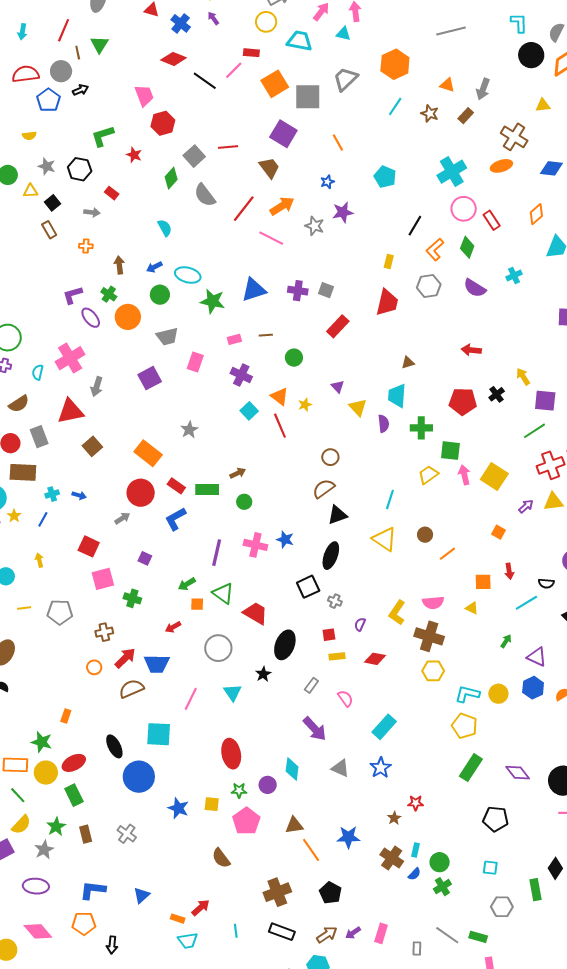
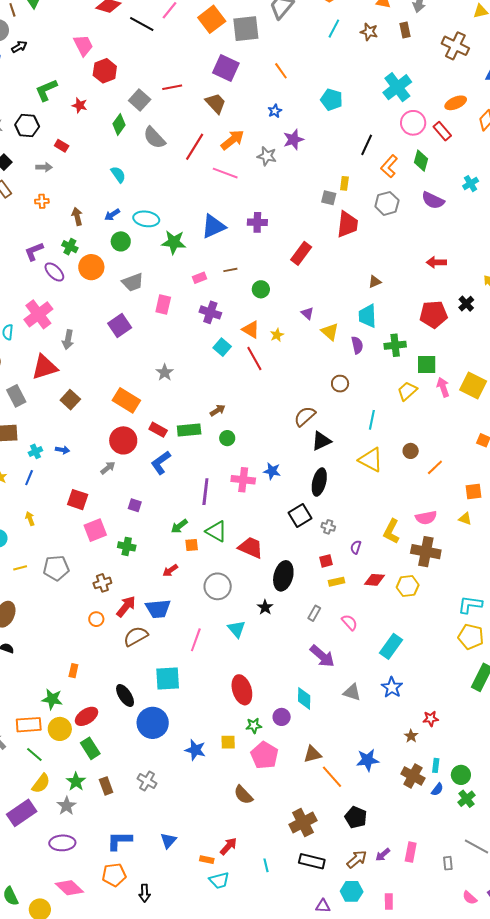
brown rectangle: (466, 116) -> (405, 30), turned -49
orange ellipse: (501, 166) -> (456, 103), moved
gray square: (326, 290) -> (329, 198), moved
brown circle: (330, 457) -> (340, 384), moved
yellow hexagon: (433, 671) -> (408, 586), moved

